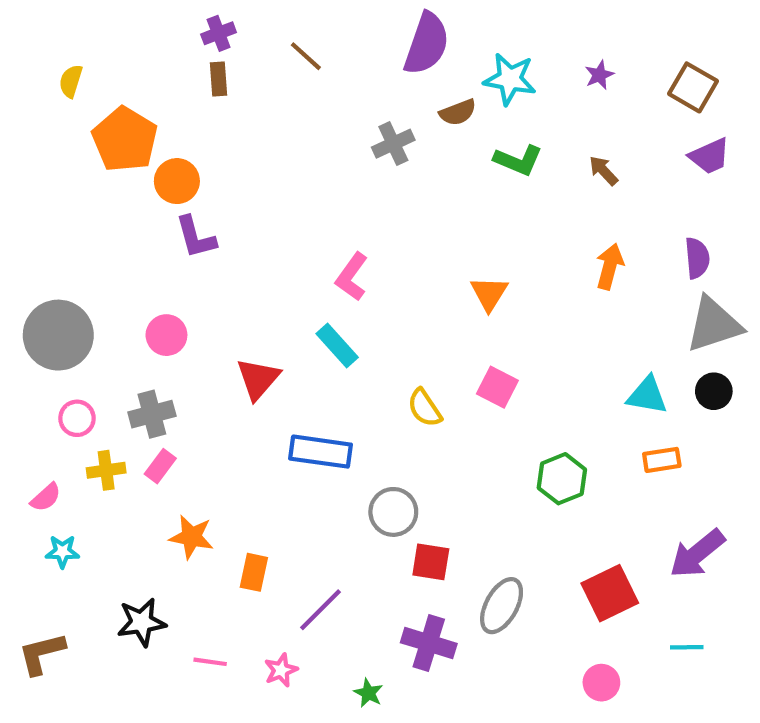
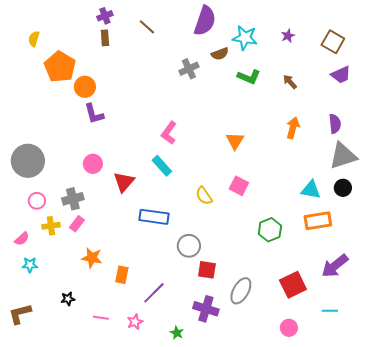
pink circle: (166, 335) -> (93, 164), moved
orange rectangle: (662, 460) -> (318, 221), size x1.5
black star: (142, 622) -> (68, 299), size x0.6

